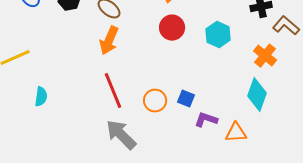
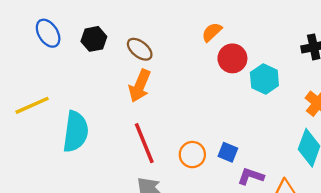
red circle: (172, 28) -> (232, 58), moved
cyan semicircle: (41, 97) -> (76, 132), moved, size x1.8

